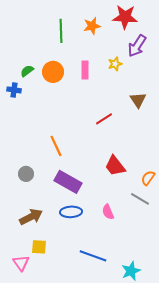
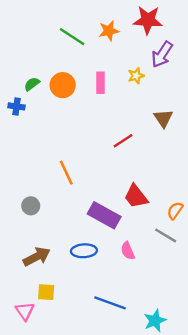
green line: (61, 31) -> (72, 37), turned -55
purple rectangle: (68, 182) -> (104, 215), moved

